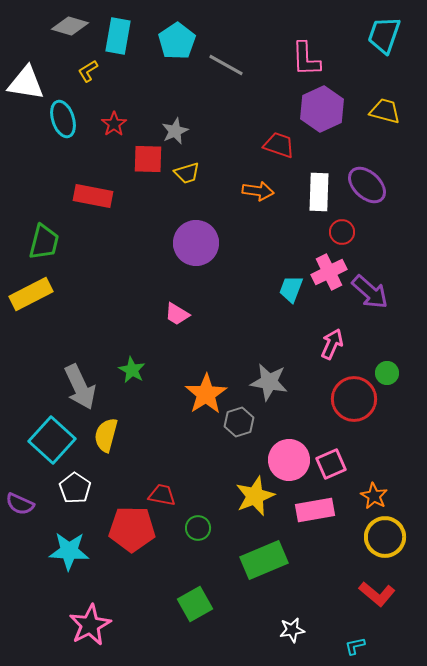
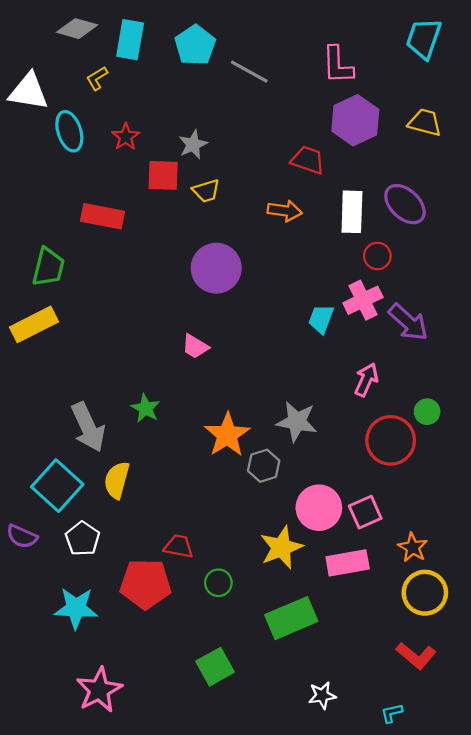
purple semicircle: (20, 504) -> (22, 536), moved

